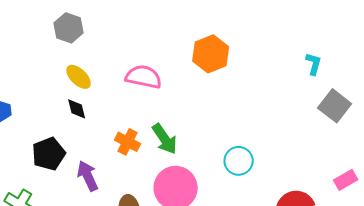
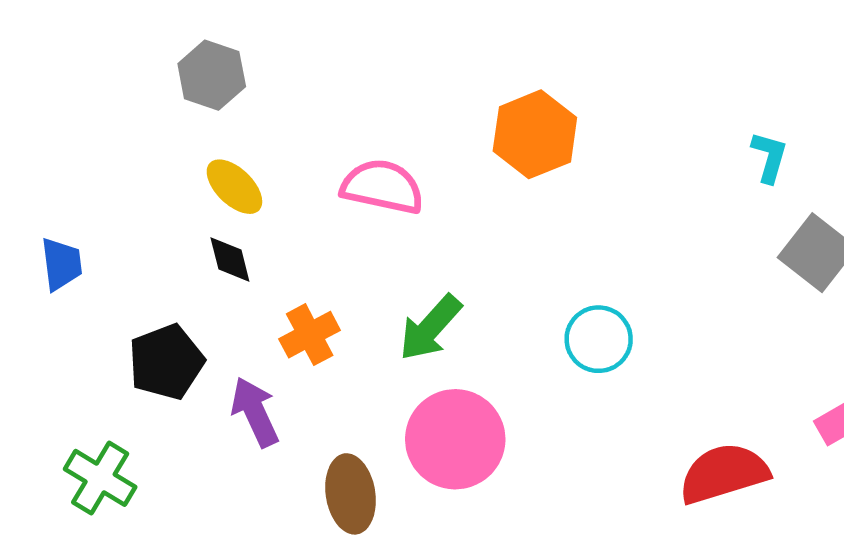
green arrow: (165, 139) -> (430, 328), turned 76
orange cross: (128, 142) -> (310, 335), moved, turned 35
cyan circle: (239, 161) -> (599, 339), moved

